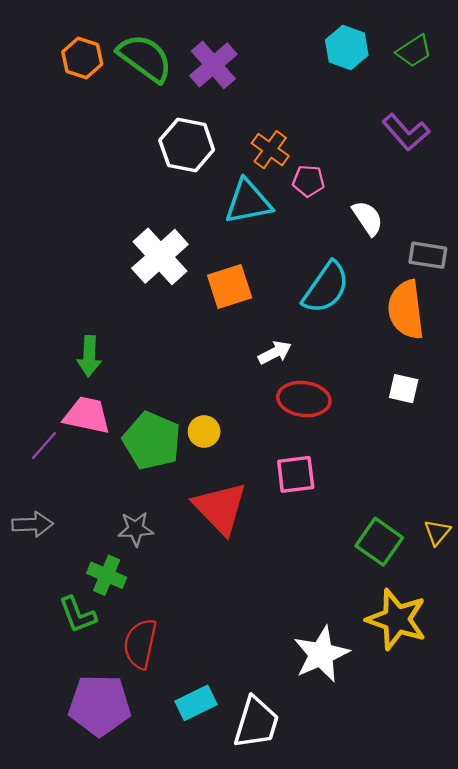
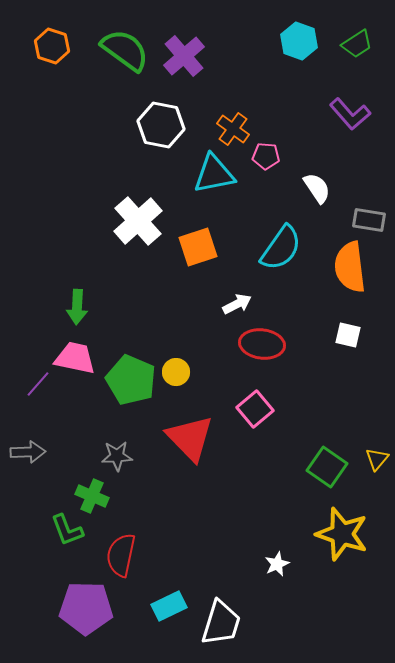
orange hexagon: (82, 58) -> (52, 46), moved
pink square: (296, 474) -> (255, 409), turned -33
white star: (321, 654) -> (277, 564), size x0.5

